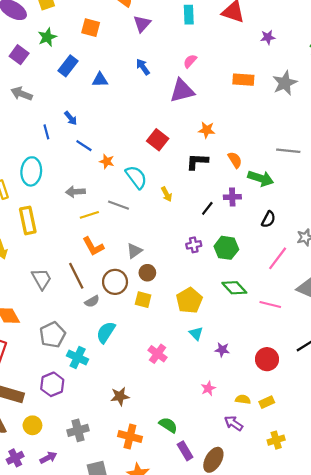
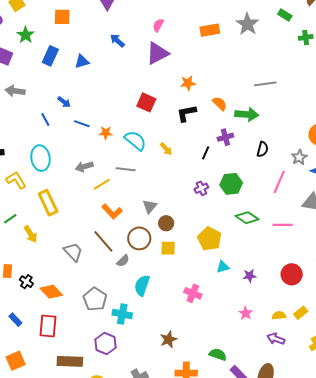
cyan triangle: (196, 333) -> (223, 267), turned -48

